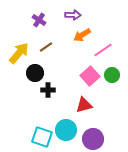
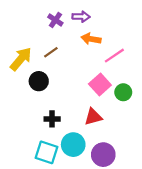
purple cross: (39, 20) -> (55, 20), moved
orange arrow: (82, 35) -> (91, 39), turned 42
green circle: (112, 75) -> (123, 92), moved
black cross: (48, 90) -> (52, 119), moved

